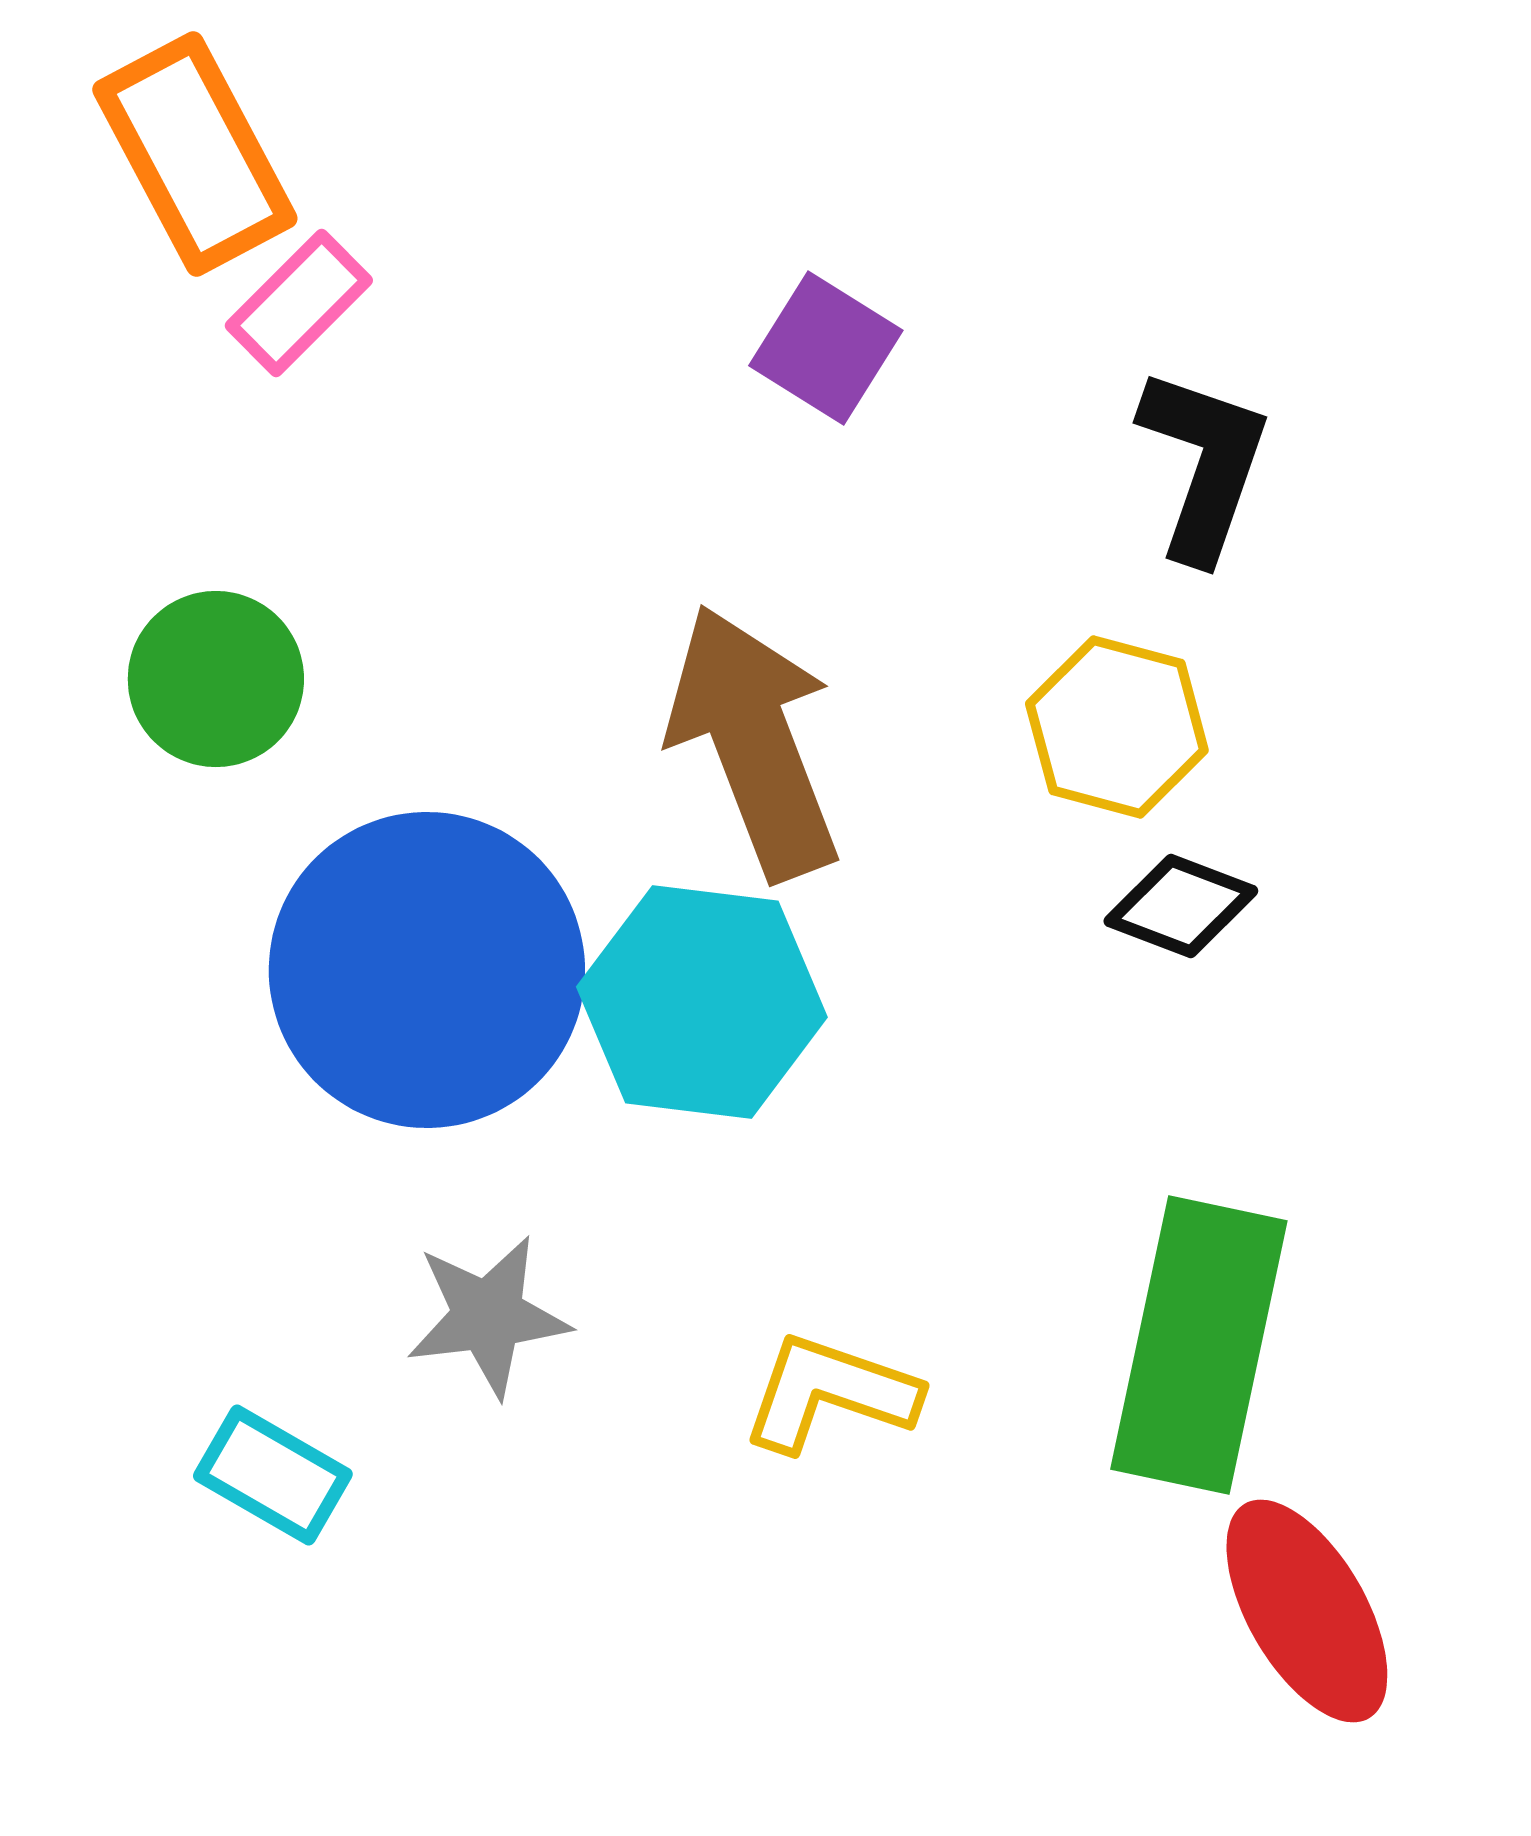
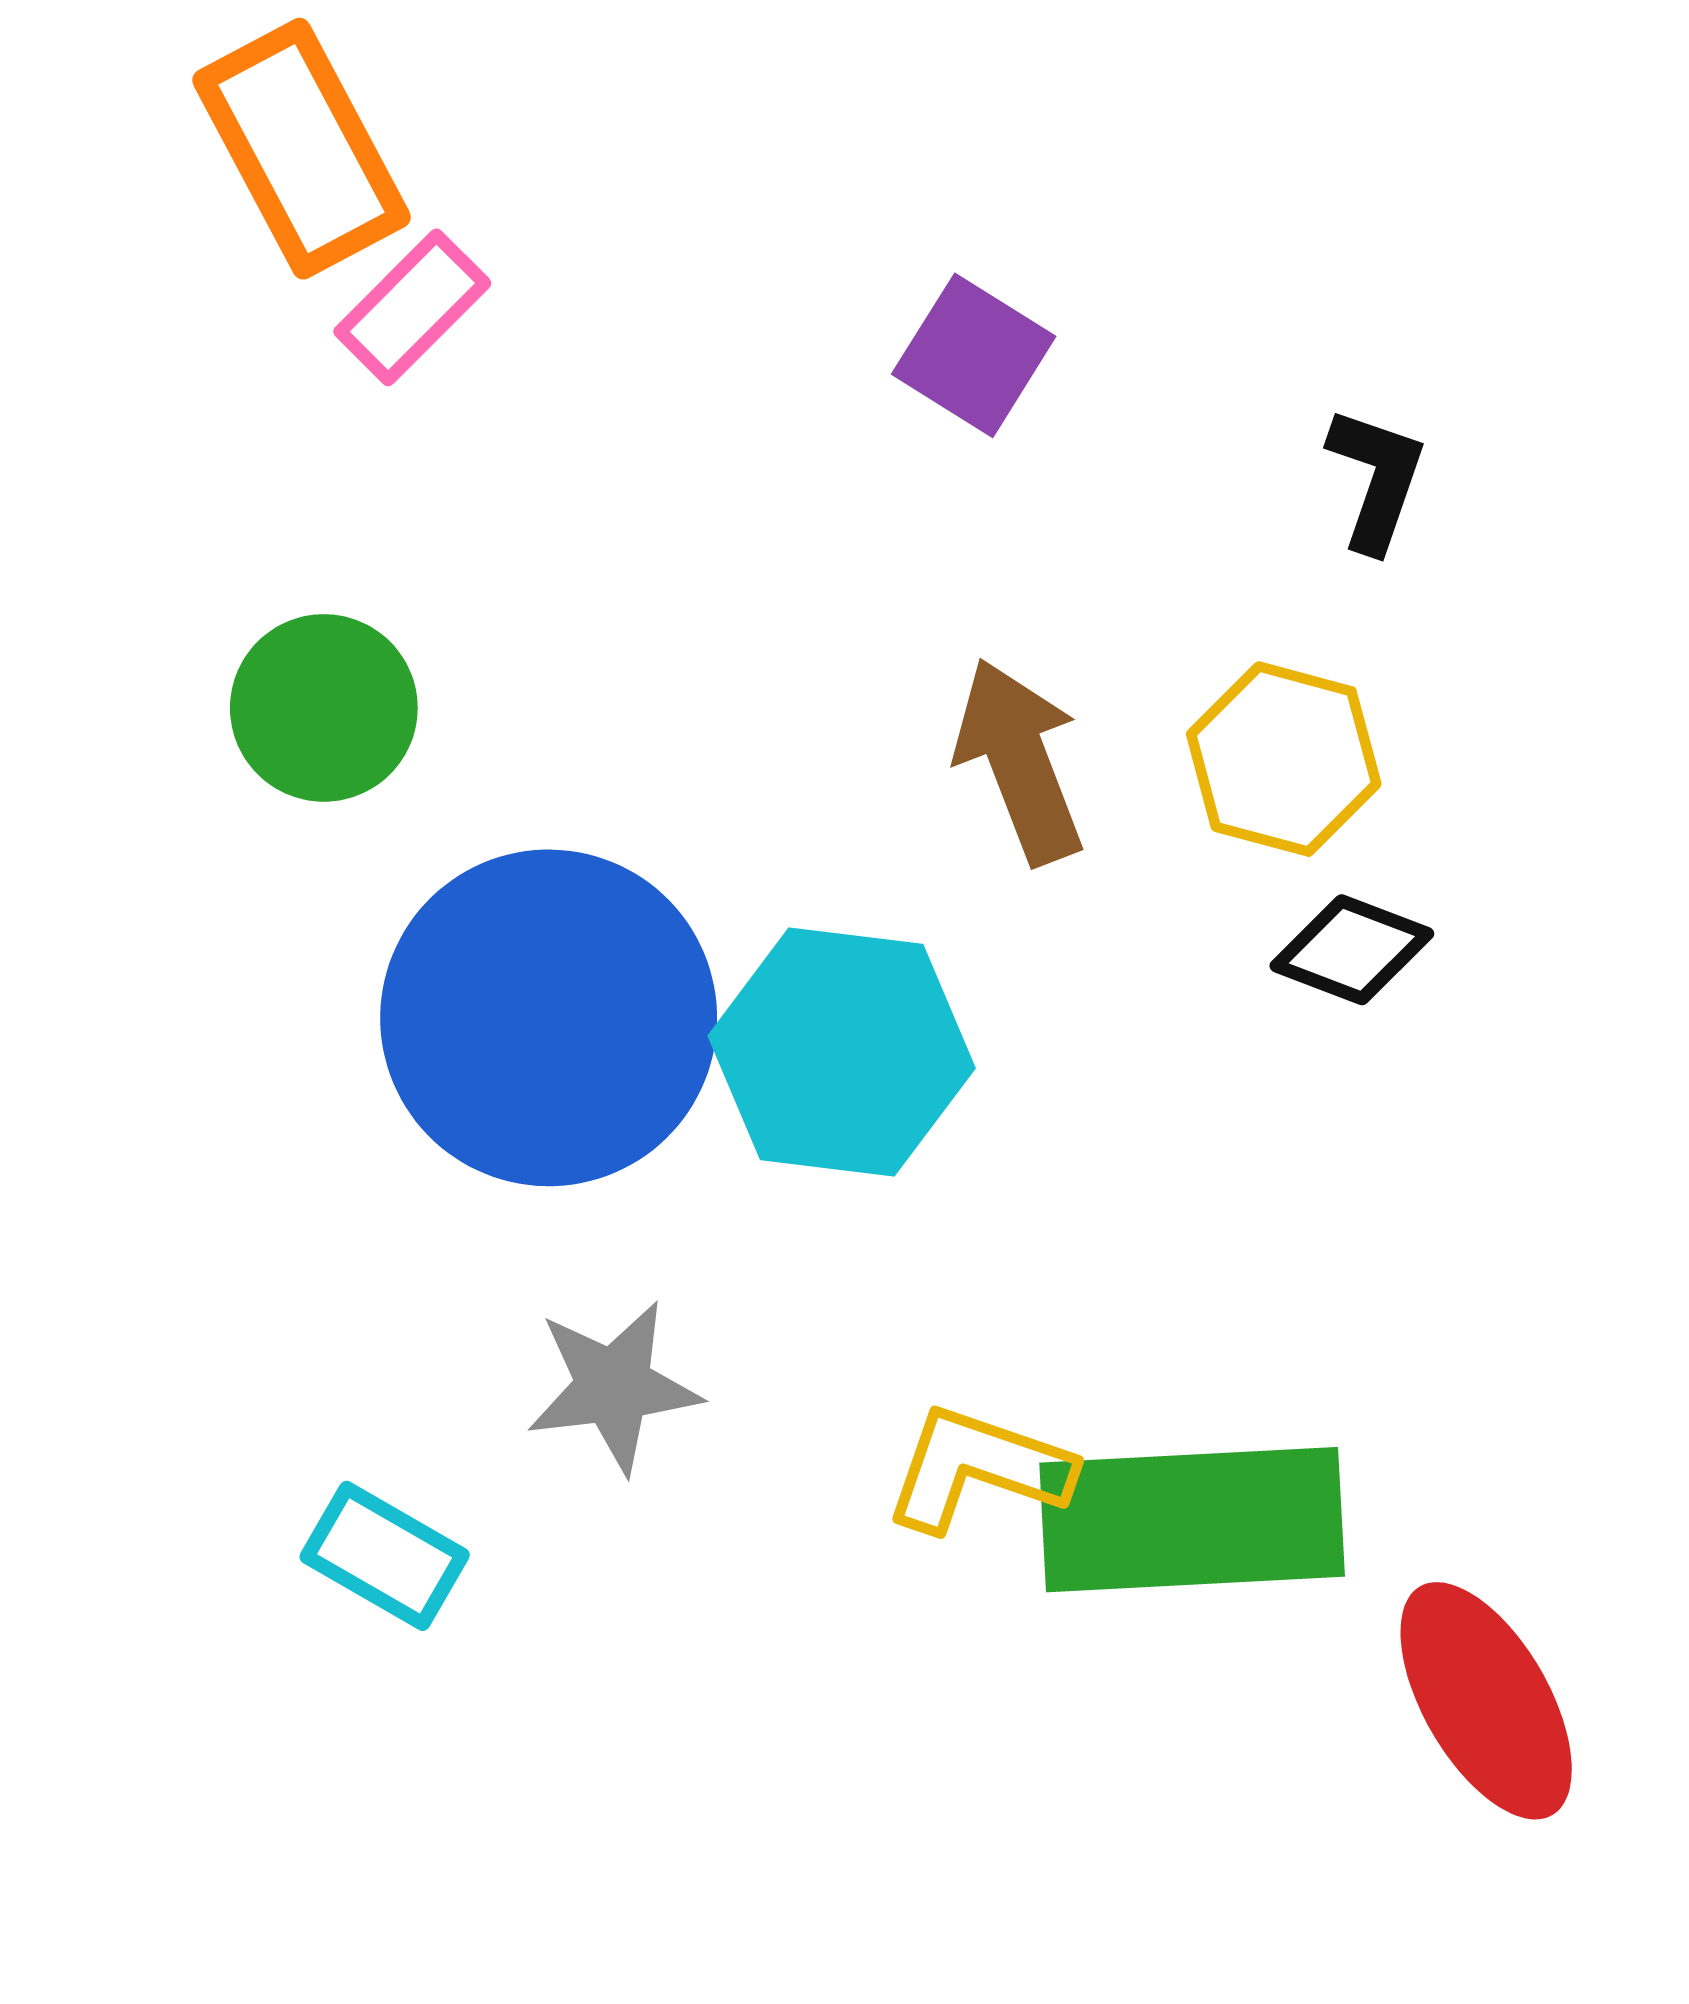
black L-shape: (1204, 464) -> (1376, 479), size x0.7
brown arrow: (754, 742) -> (1019, 761), moved, size x0.7
green rectangle: (1199, 1345) -> (1192, 1520), moved, turned 75

